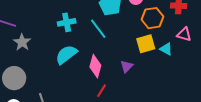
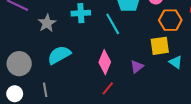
gray star: (22, 42) -> (47, 23), moved
cyan triangle: (166, 49) -> (176, 62), moved
cyan semicircle: (66, 55) -> (59, 55), moved

